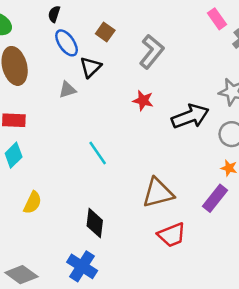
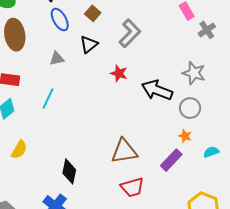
black triangle: (90, 67) -> (89, 44), moved
black arrow: (190, 116) -> (157, 90), turned -144
cyan line: (98, 153) -> (48, 99), moved, turned 55

